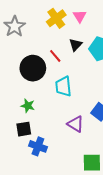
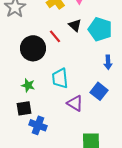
black triangle: (76, 45) -> (75, 25), turned -32
cyan trapezoid: (63, 86) -> (60, 78), moved

